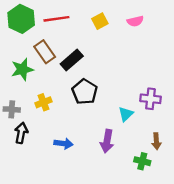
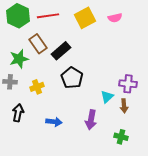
yellow square: (100, 21) -> (85, 18), size x1.5
gray cross: (12, 109) -> (10, 82), moved
brown arrow: (156, 141) -> (124, 106), moved

